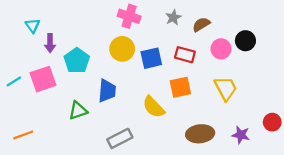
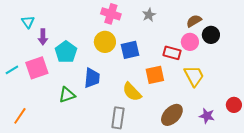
brown semicircle: (201, 24) -> (194, 21), moved
red rectangle: (185, 55) -> (172, 53), moved
brown ellipse: (200, 134) -> (172, 115), turned -40
orange line: (23, 135) -> (20, 116), turned -36
gray rectangle: (120, 138) -> (118, 118), moved, turned -55

